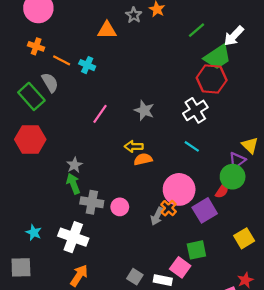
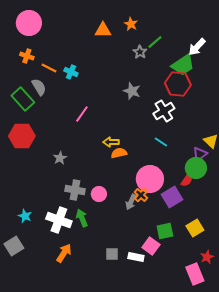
gray star: (134, 15) -> (140, 52), moved
orange triangle: (107, 30) -> (103, 30), moved
green line: (196, 30) -> (155, 42), moved
gray star: (144, 110) -> (132, 91), moved
green arrow: (73, 184) -> (82, 218), moved
yellow square: (244, 238) -> (195, 228), moved
gray square: (21, 267) -> (14, 246), turned -30
gray square: (135, 277) -> (112, 254), turned -32

